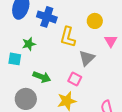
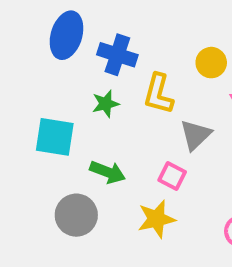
green star: (29, 44) -> (106, 104), moved
cyan square: (15, 59) -> (55, 137), size x1.5

